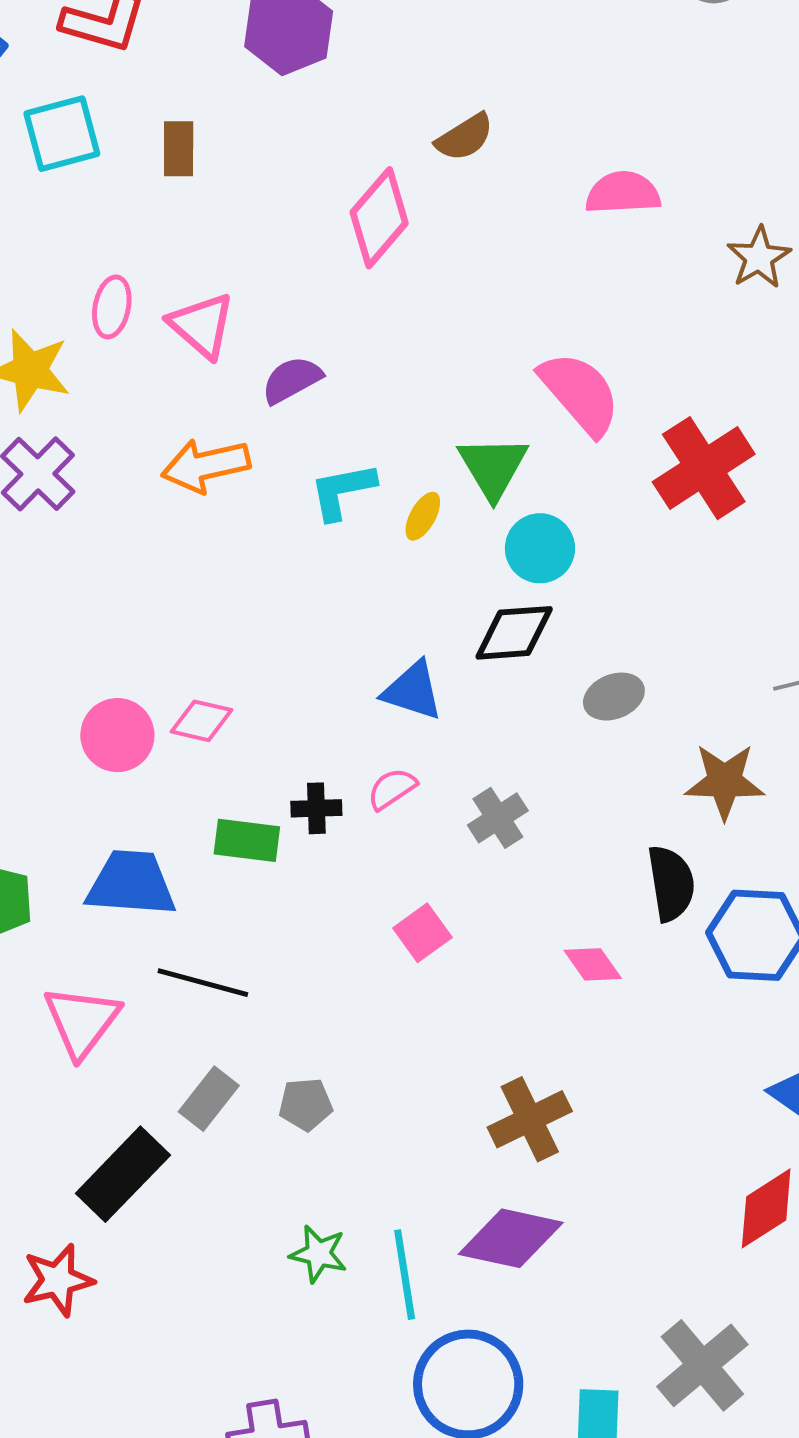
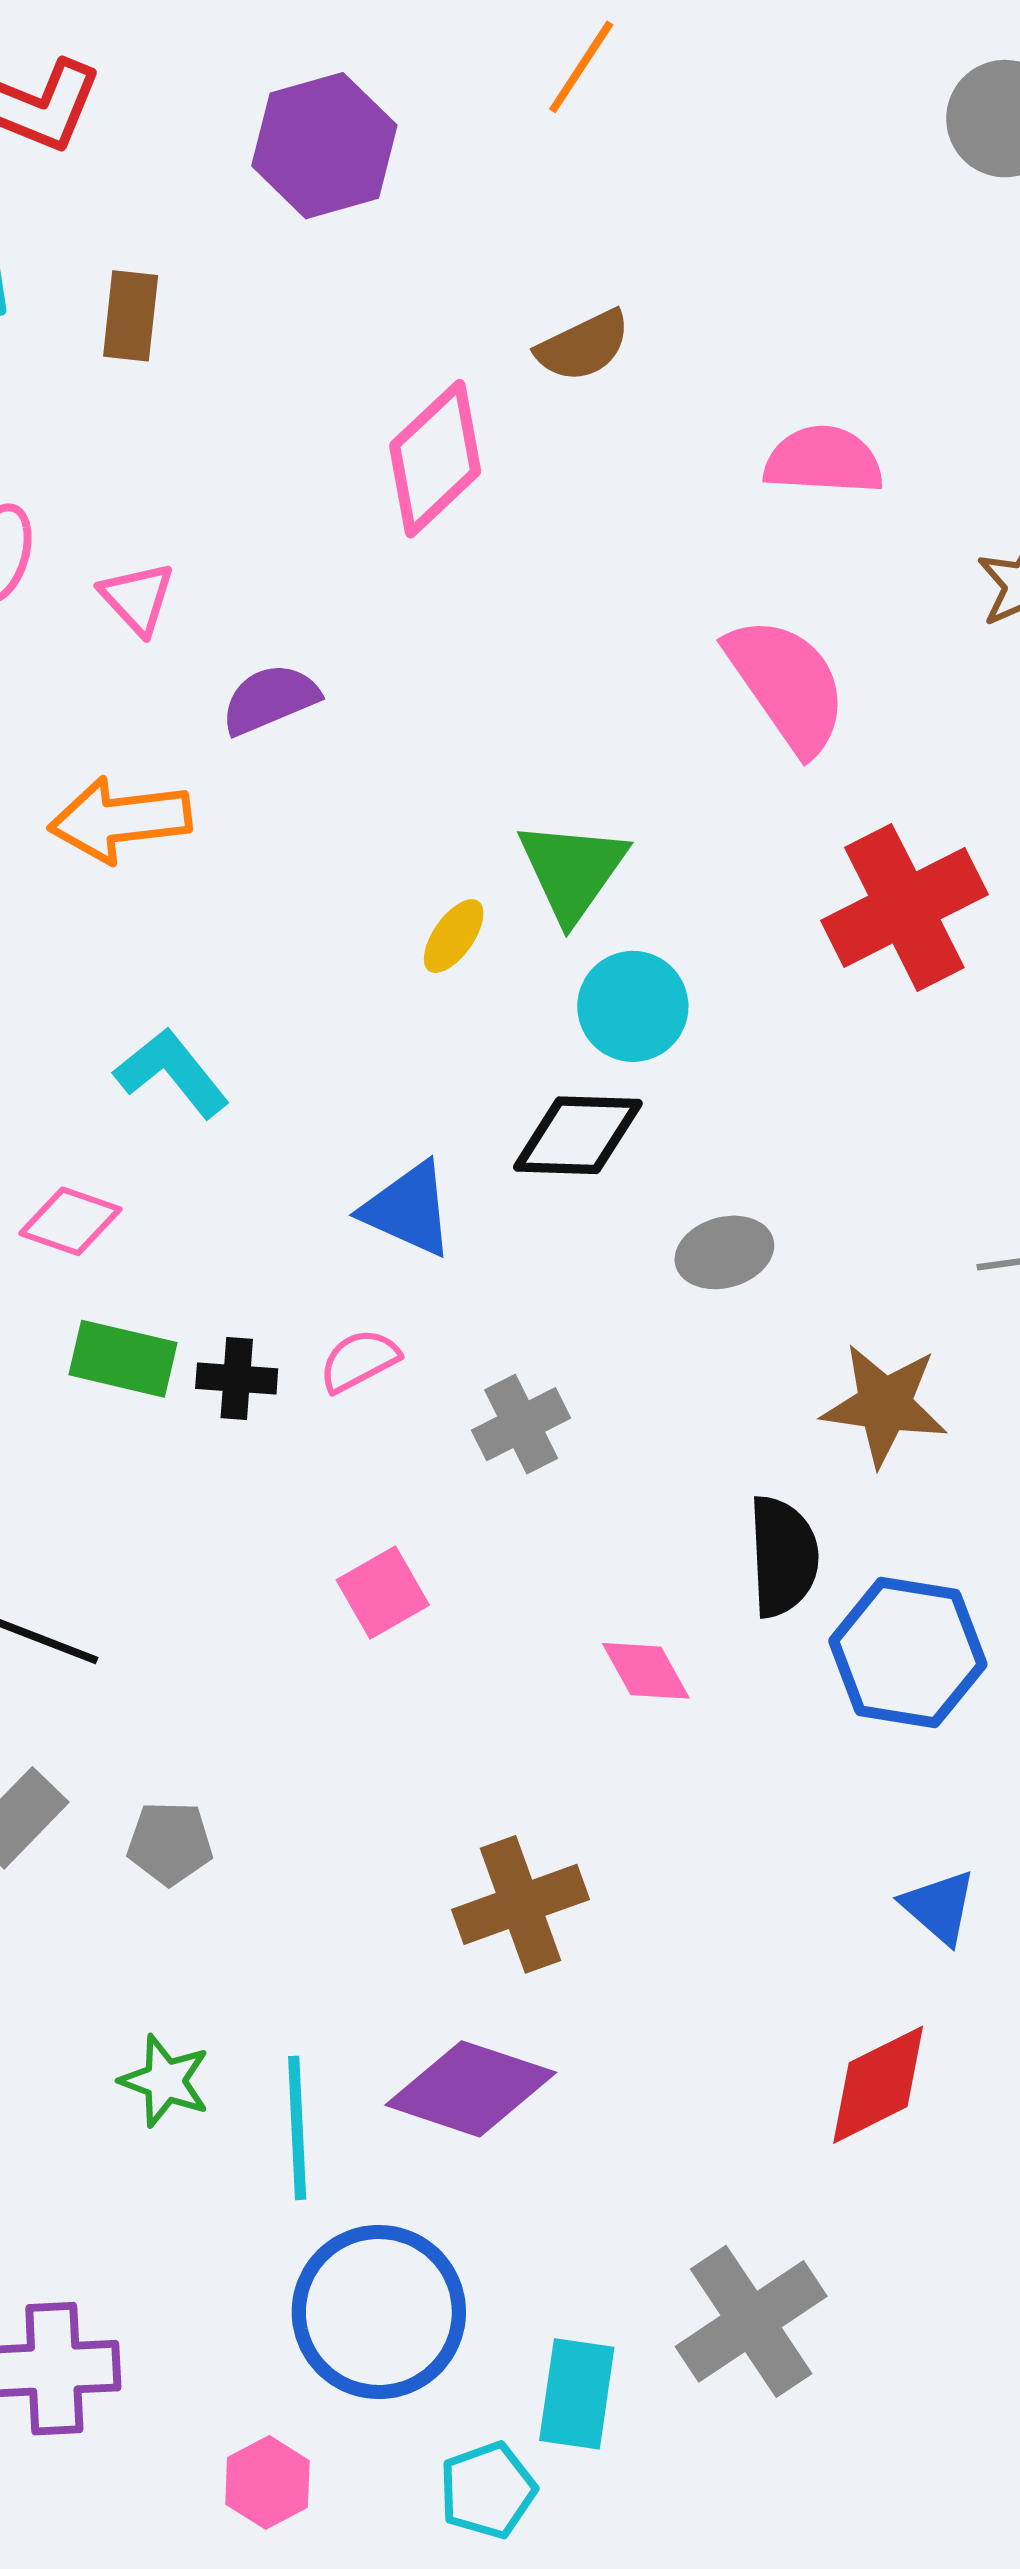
pink triangle: (202, 325) -> (137, 598), size x0.7
pink semicircle: (580, 393) -> (787, 685), moved
cyan L-shape: (342, 491) -> (172, 1073), moved, turned 56
green rectangle: (247, 840) -> (123, 1359), moved

